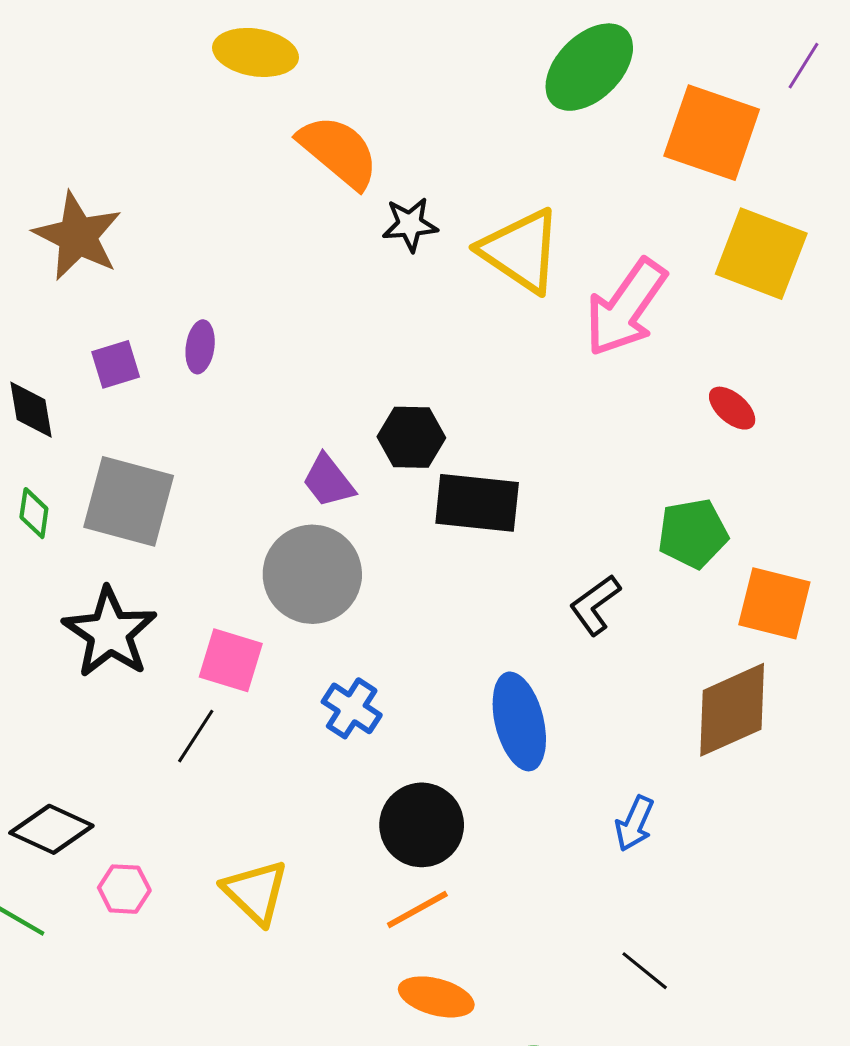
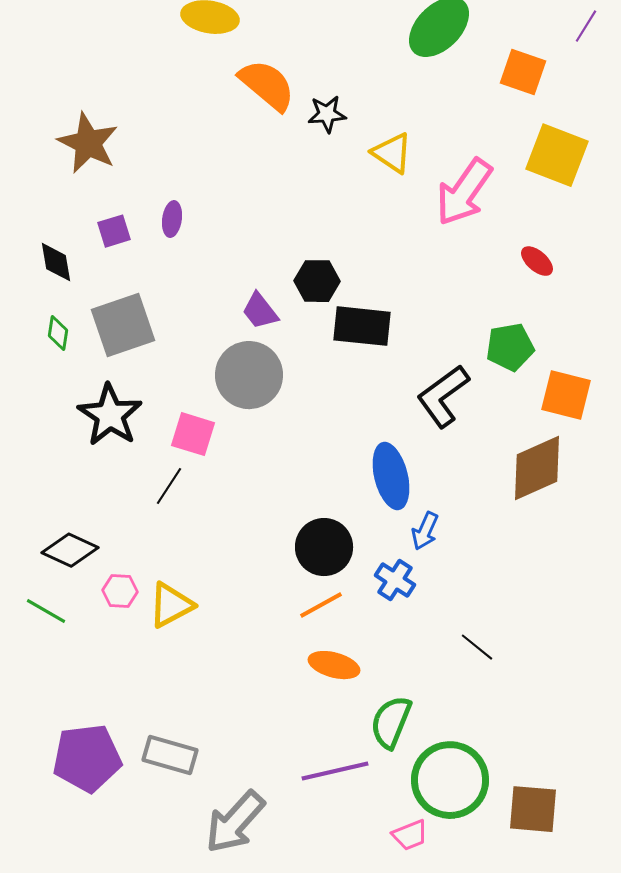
orange square: (712, 133) -> (523, 72), size x0.7
black star: (410, 224) -> (327, 114), moved
yellow triangle: (521, 251) -> (392, 153), size x0.7
gray square: (129, 501) -> (123, 325), turned -34
black L-shape: (595, 605) -> (443, 396), size x1.5
blue cross: (352, 708) -> (395, 580), moved
blue arrow: (634, 823) -> (425, 531), moved
yellow triangle: (255, 892) -> (171, 605), moved, turned 48

